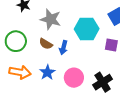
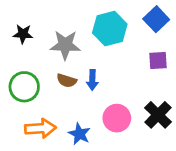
cyan hexagon: (87, 29) -> (110, 29), moved
blue star: (47, 72) -> (79, 134), moved

